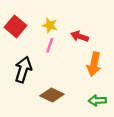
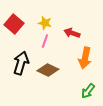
brown diamond: (52, 95) -> (48, 70), moved
green arrow: (97, 101) -> (88, 91), turned -49

